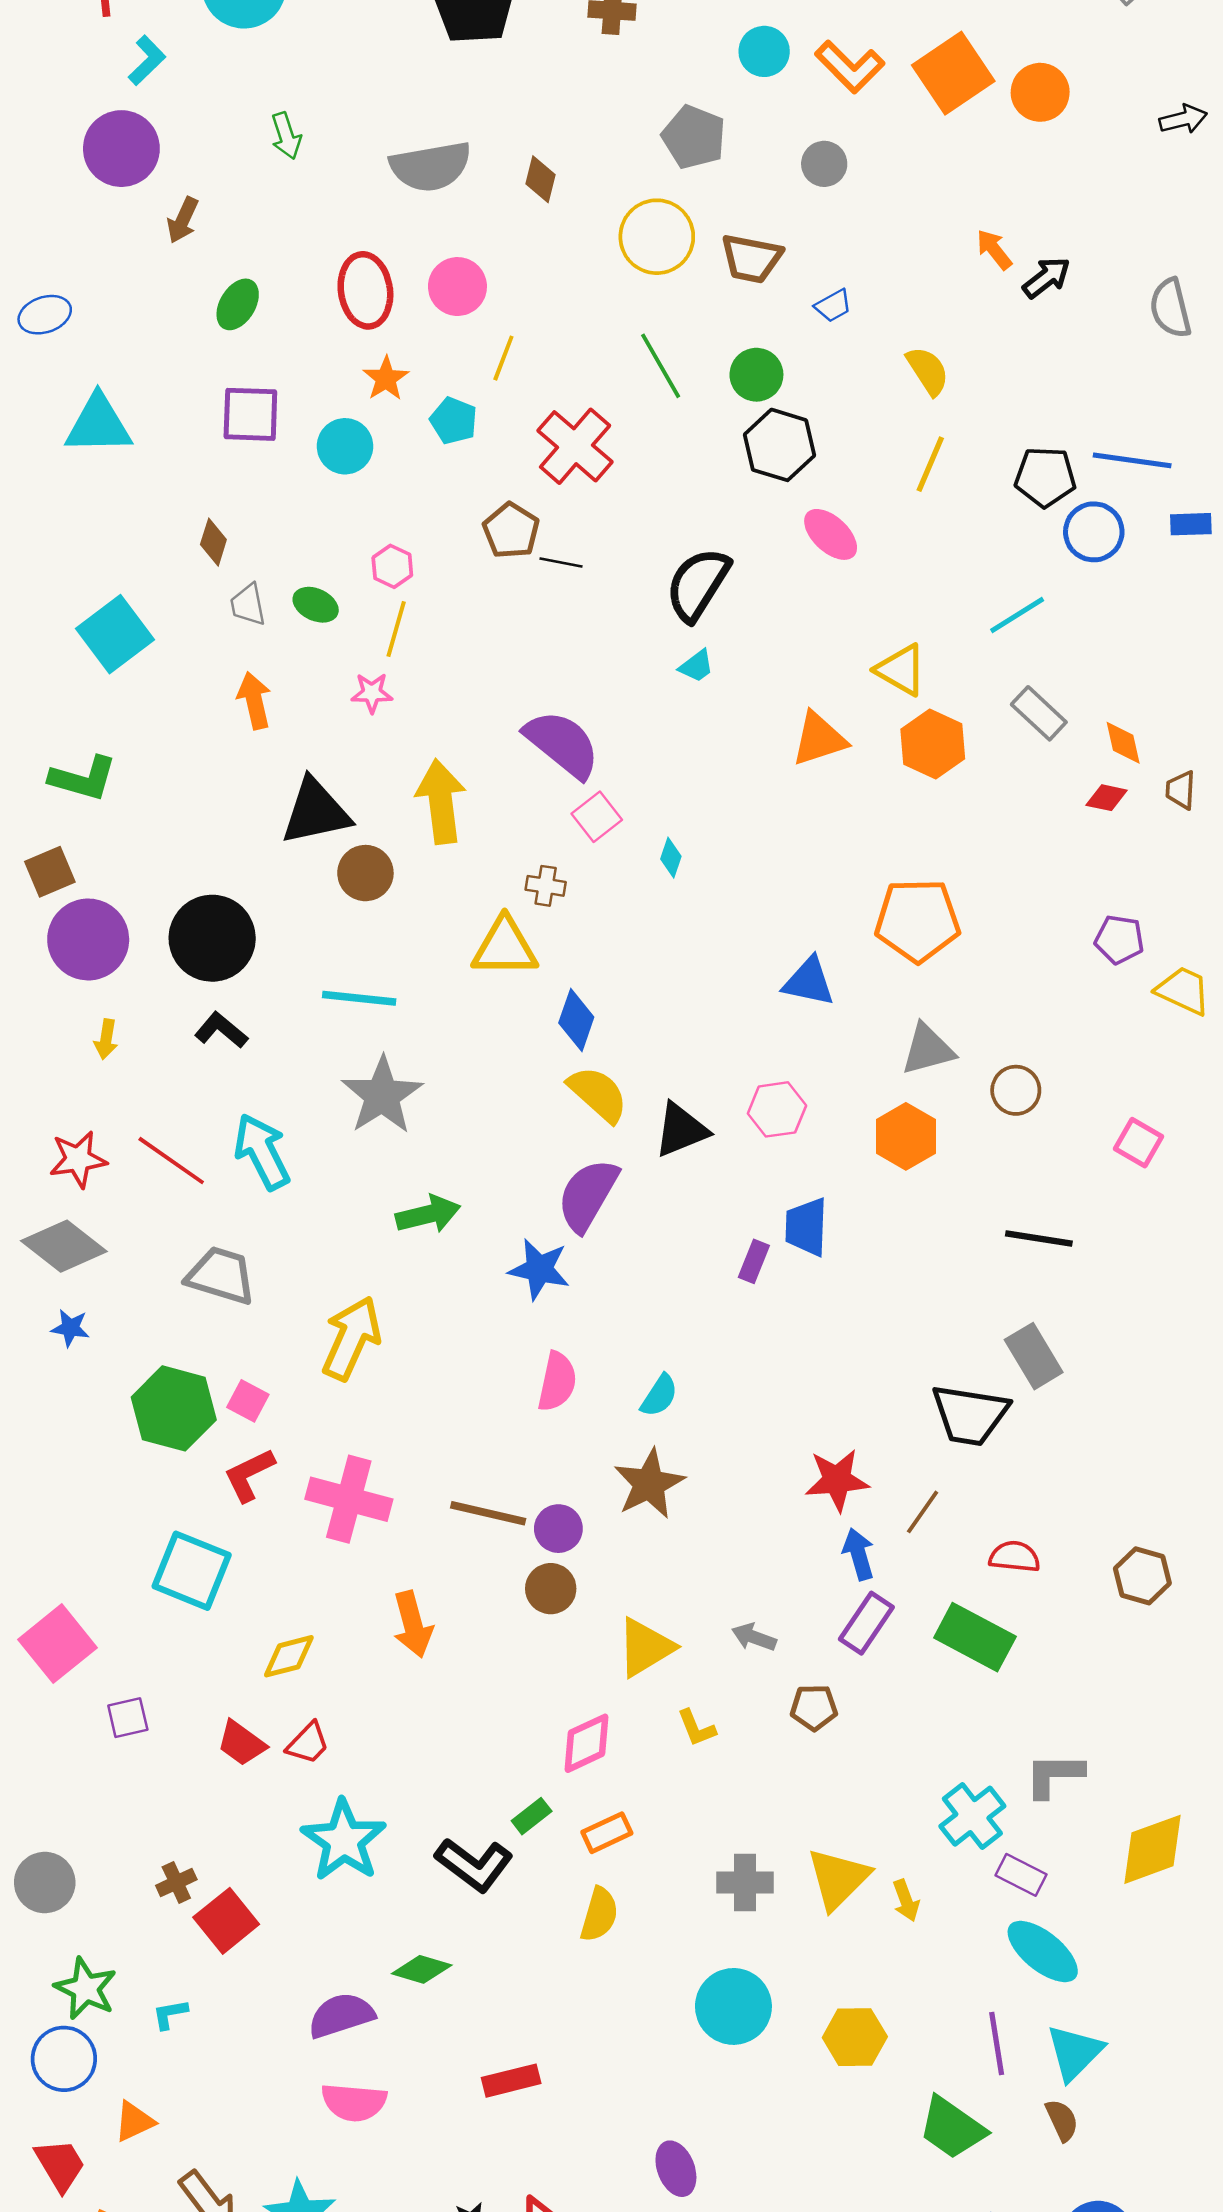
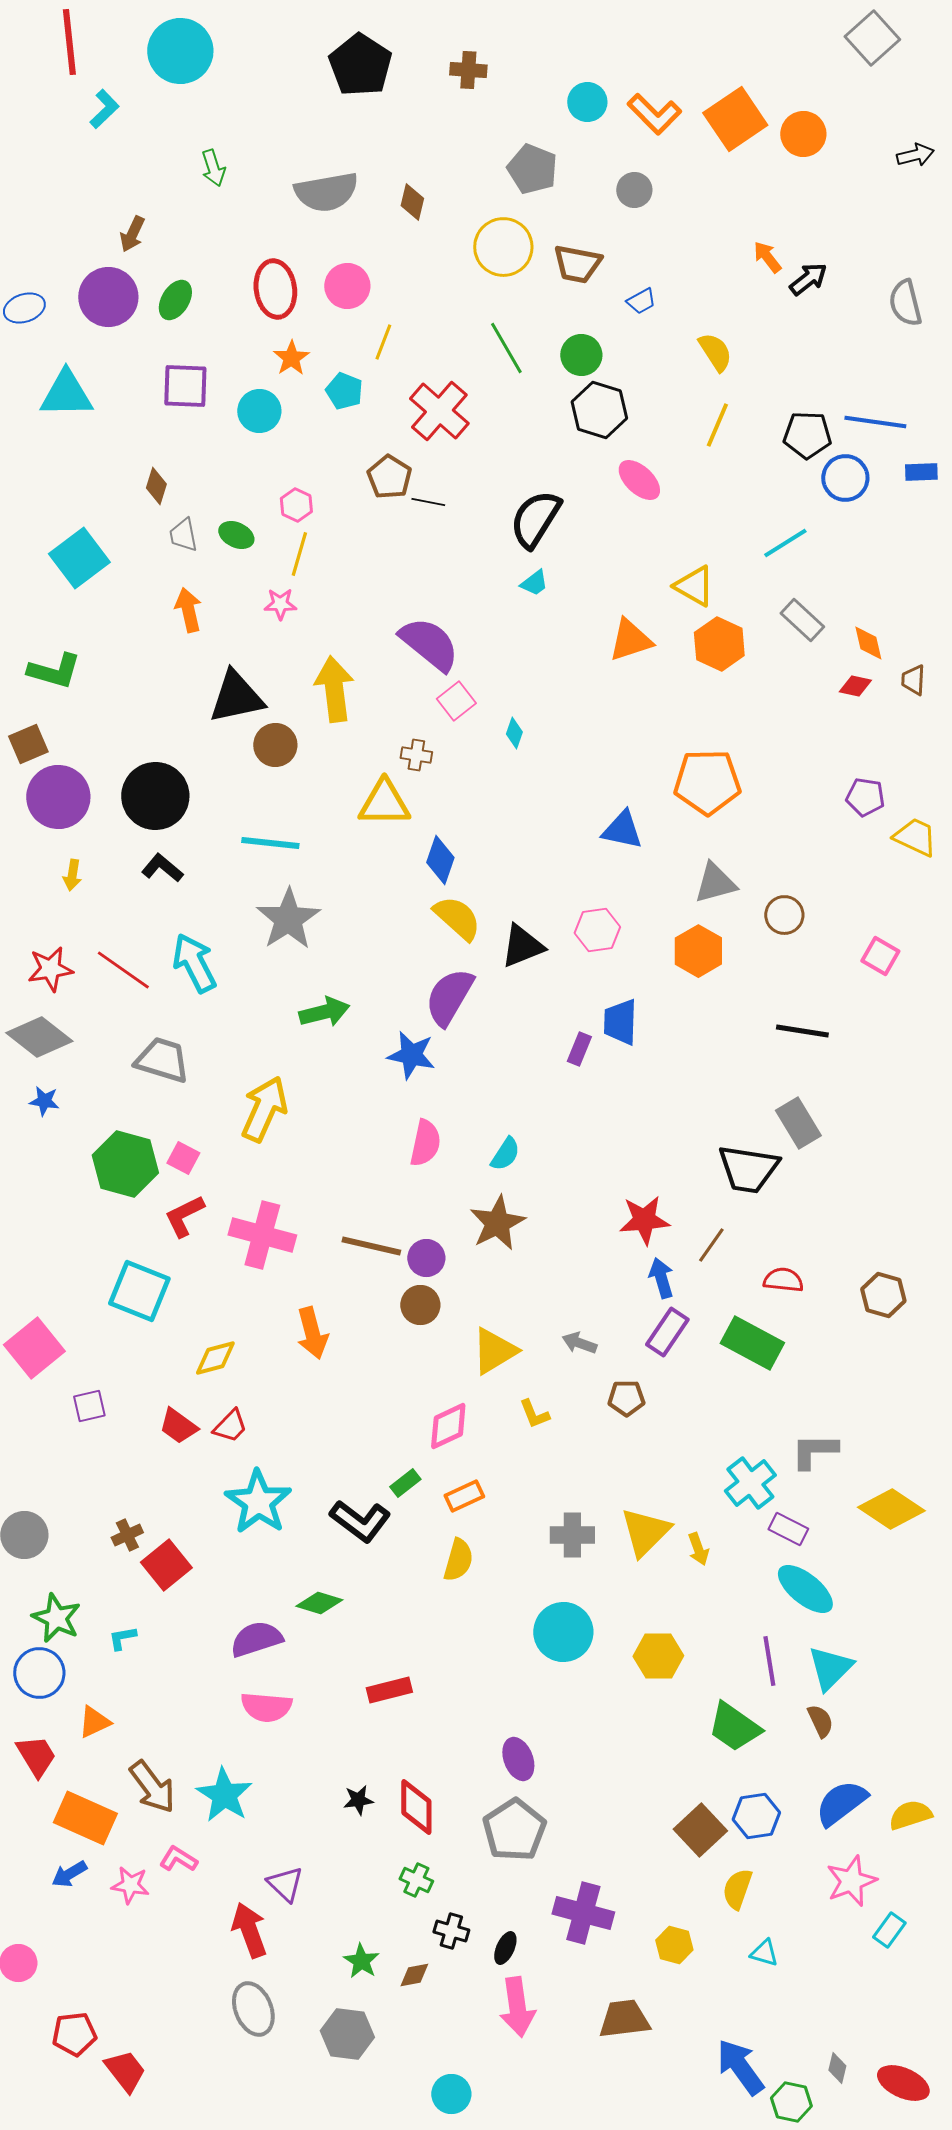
purple circle: (121, 149) -> (108, 297), moved
yellow diamond: (1153, 1849) -> (891, 1509), turned 54

